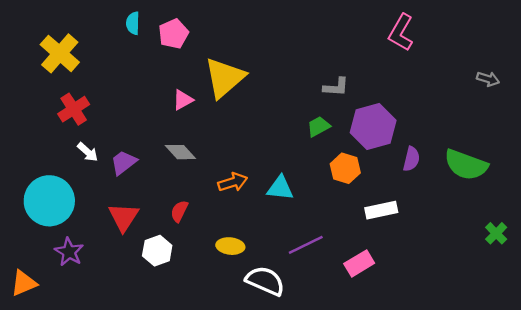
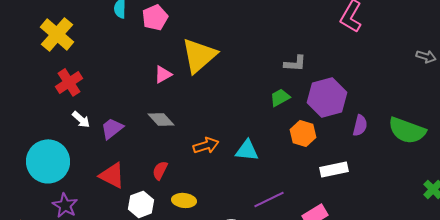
red triangle: (124, 217) -> (112, 175), turned -36
yellow ellipse: (230, 246) -> (184, 200), moved

